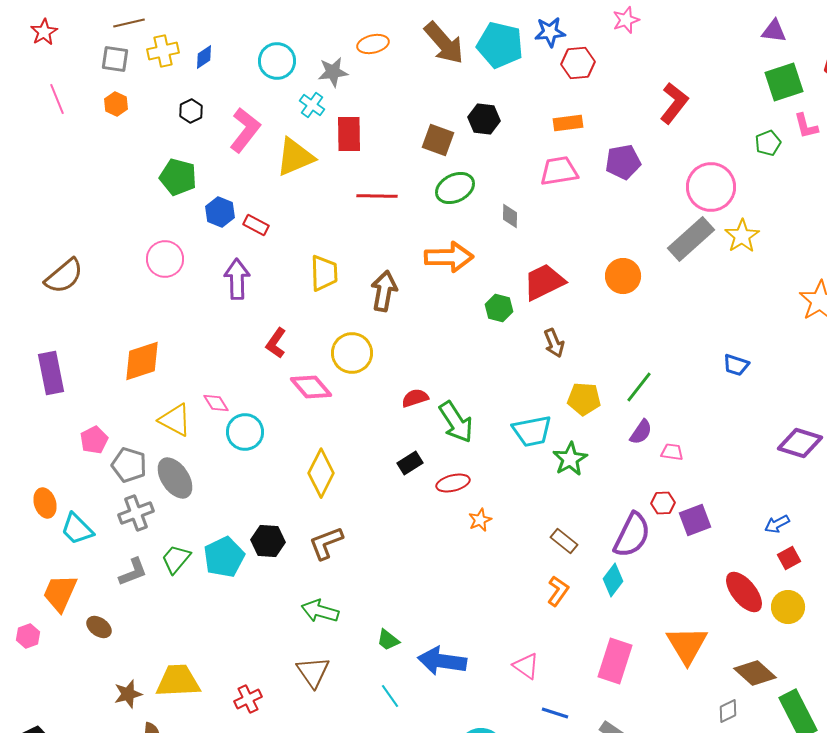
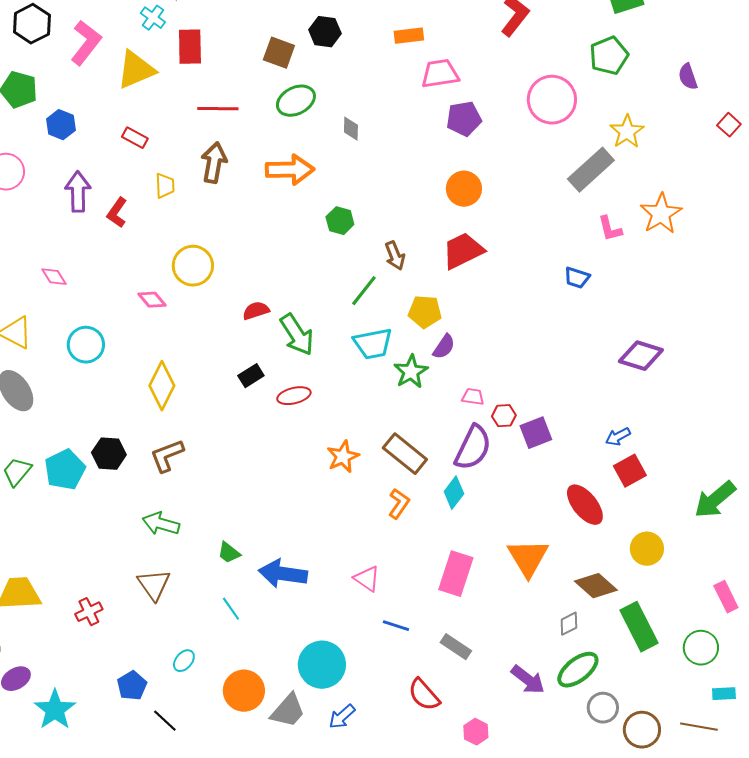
black hexagon: (191, 111) -> (32, 24), size x1.6
pink L-shape: (806, 126) -> (610, 229), moved
green pentagon: (768, 143) -> (609, 56), size x1.5
purple pentagon: (623, 162) -> (464, 119), moved
pink trapezoid: (559, 171) -> (440, 74), moved
red rectangle: (256, 225) -> (135, 138), moved
yellow star: (742, 236) -> (627, 132), moved
gray rectangle: (691, 239) -> (591, 170), moved
yellow trapezoid: (324, 273) -> (165, 186), size x0.7
red trapezoid: (544, 282) -> (463, 251), moved
brown arrow: (384, 291) -> (214, 163), moved
red L-shape: (276, 343) -> (117, 213), moved
pink diamond: (311, 387) -> (152, 300), size x0.7
green line: (639, 387) -> (364, 291), moved
pink diamond: (216, 403) -> (54, 277), moved
purple semicircle: (641, 432) -> (444, 347), moved
pink trapezoid: (672, 452) -> (473, 397), moved
orange star: (480, 520) -> (343, 457), moved, size x1.4
brown rectangle: (564, 541) -> (405, 454), size x1.6
red square: (789, 558) -> (630, 471), size x1.4
yellow circle: (788, 607) -> (647, 549), moved

